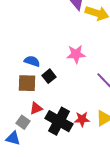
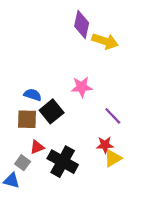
black square: (49, 76) -> (52, 111), size x1.5
red star: (82, 119) -> (105, 145), moved

